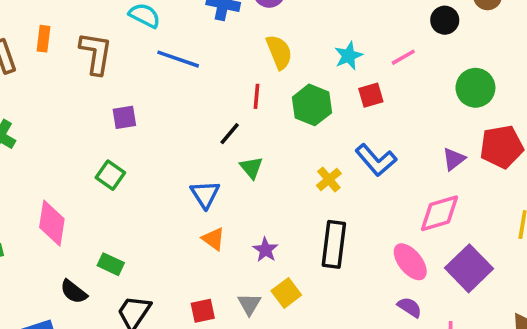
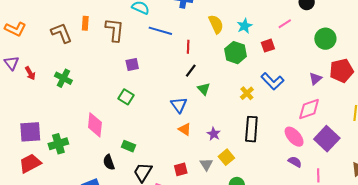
cyan star: (349, 56) -> (245, 26), moved
red line: (257, 96) -> (188, 47), moved
black semicircle: (74, 292) -> (109, 162), turned 35

